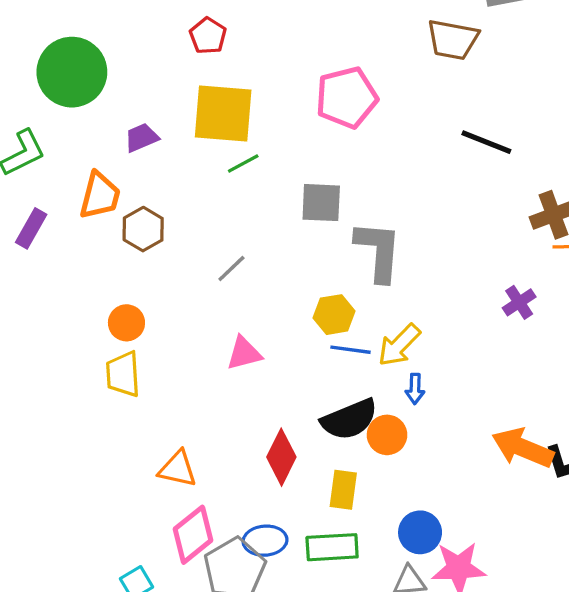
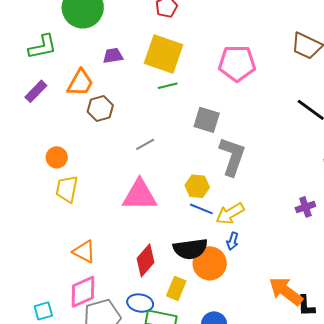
orange circle: (126, 323) -> (57, 157), moved
pink triangle: (244, 353) -> (140, 195), size x1.6
orange circle: (387, 435) -> (210, 263), size x1.4
blue ellipse: (265, 541) -> (140, 303), moved

